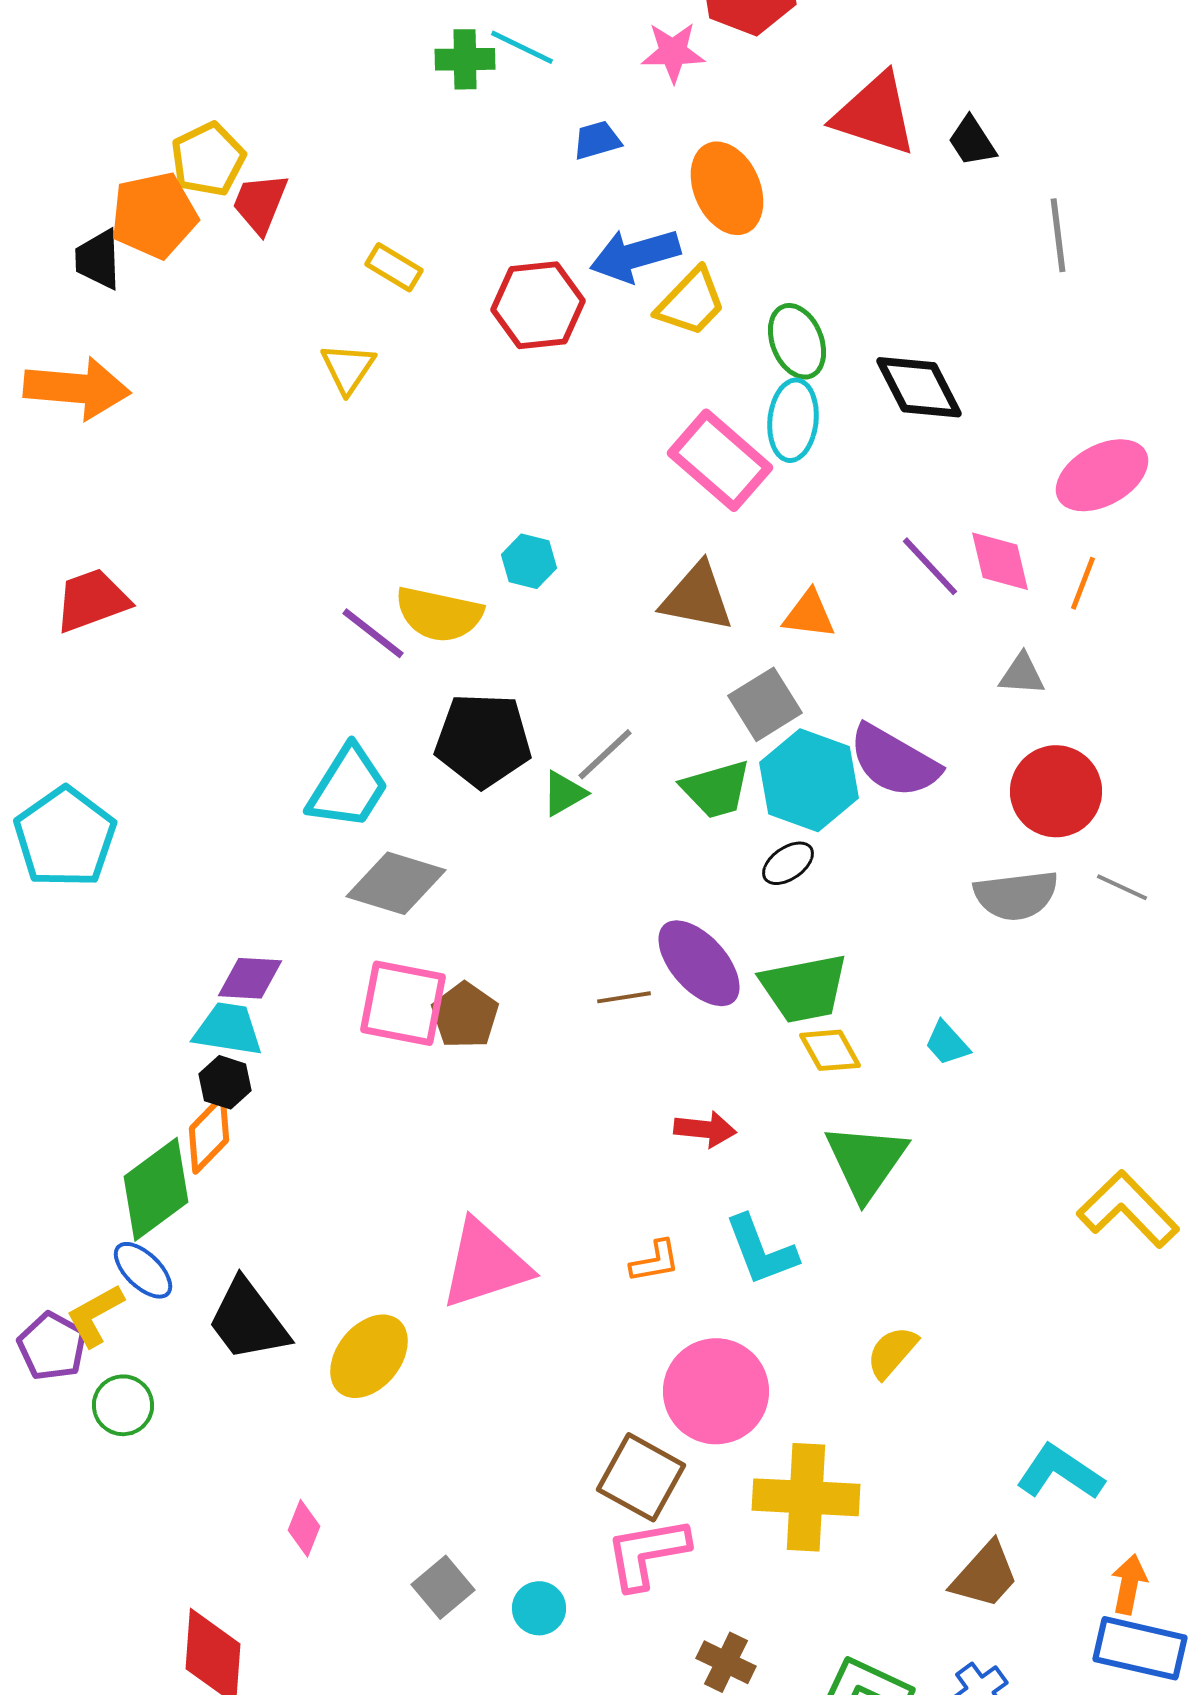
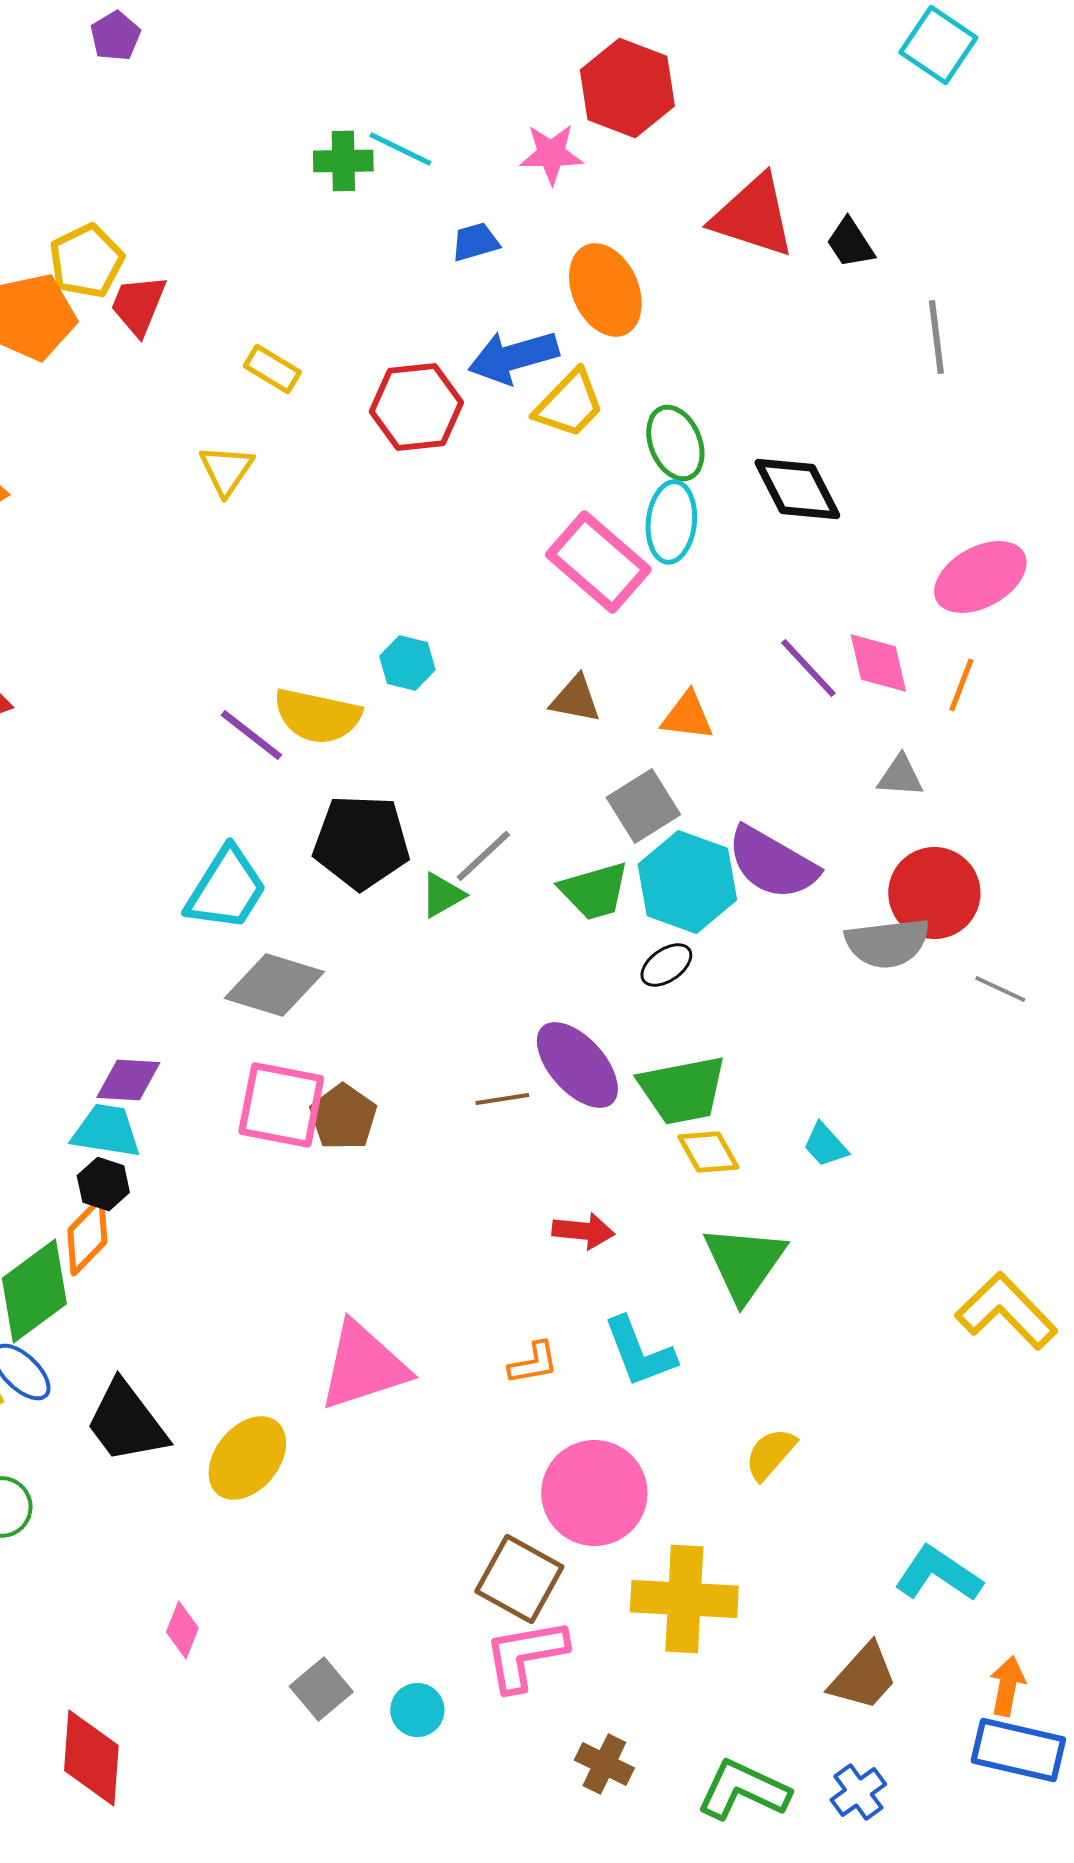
brown triangle: (697, 597) -> (575, 699), size x0.7
gray semicircle: (1016, 895) -> (887, 943), moved

